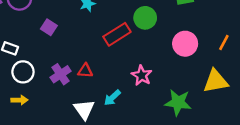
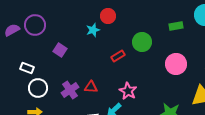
red rectangle: (117, 34) -> (118, 56), size x0.6
pink star: (142, 75) -> (128, 91), moved

